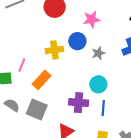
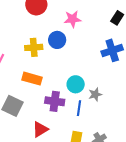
gray star: (98, 53) -> (95, 94), moved
orange rectangle: (42, 80) -> (32, 79), moved, turned 60

